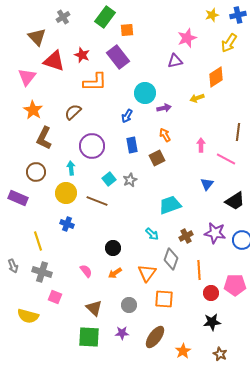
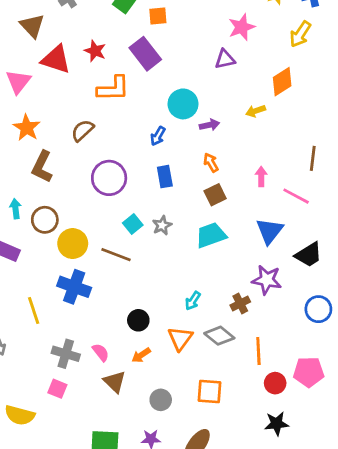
brown square: (157, 158) -> (215, 195), moved
cyan arrow: (71, 168) -> (15, 209), moved
brown circle: (36, 172) -> (45, 220), moved
blue triangle: (207, 184) -> (270, 231), size x1.5
cyan trapezoid: (170, 205) -> (211, 235), moved
blue cross: (67, 224) -> (74, 287), size x1.6
purple star: (215, 233) -> (267, 280), moved
cyan arrow: (152, 234) -> (193, 301), turned 80
gray diamond: (171, 259) -> (219, 336), turned -70
gray cross: (42, 272) -> (66, 354), moved
orange triangle: (147, 273) -> (180, 338), moved
brown triangle: (94, 308) -> (115, 382), moved

